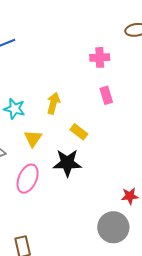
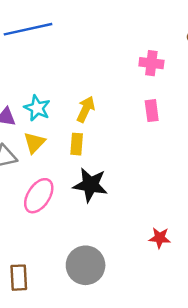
yellow rectangle: (79, 132) -> (77, 144), moved, turned 48
yellow triangle: (33, 138) -> (34, 143), moved
gray circle: (113, 227) -> (86, 265), moved

